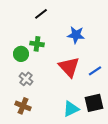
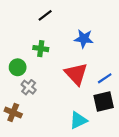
green circle: (21, 54) -> (18, 67), moved
black square: (94, 103) -> (104, 101), moved
brown cross: (23, 106) -> (13, 113), moved

